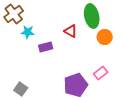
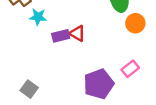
red triangle: (71, 31) -> (77, 33), moved

